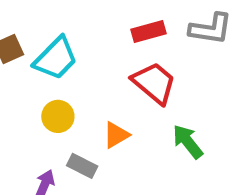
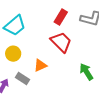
red rectangle: (148, 31) -> (61, 17), turned -49
green arrow: (188, 142) -> (86, 72), moved

